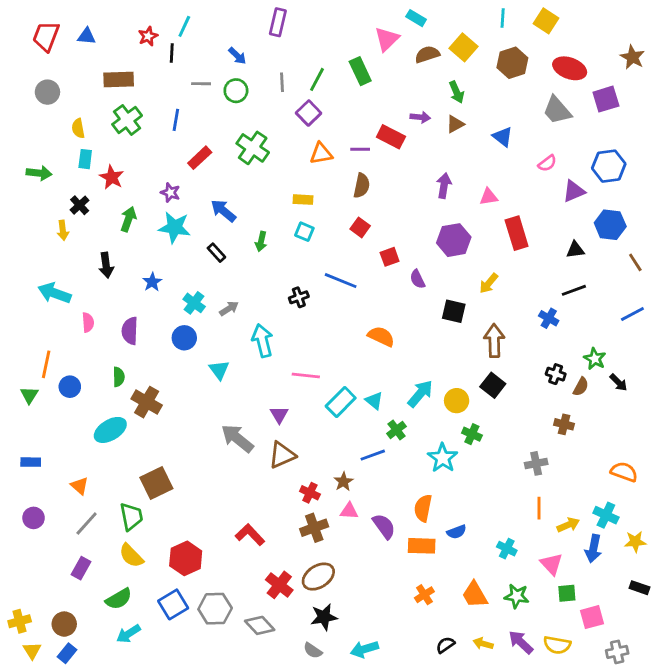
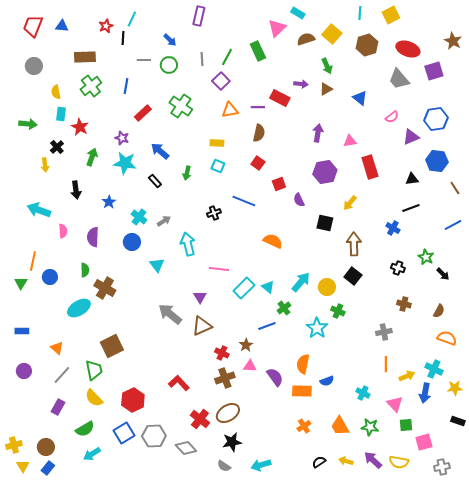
yellow square: (546, 21) -> (391, 15), turned 30
brown semicircle: (581, 387) -> (439, 311), moved

